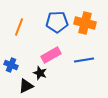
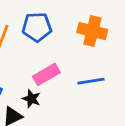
blue pentagon: (57, 22) -> (37, 27), moved

